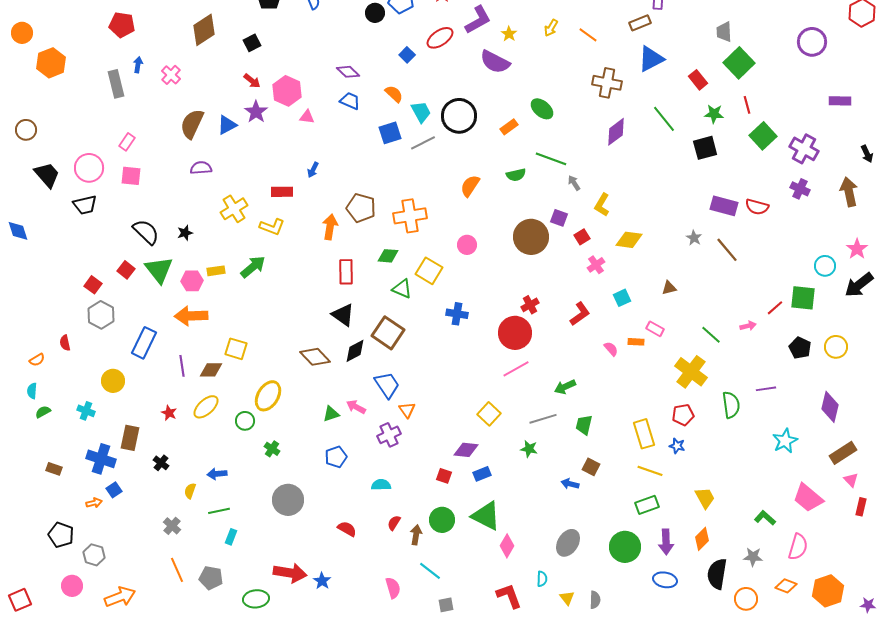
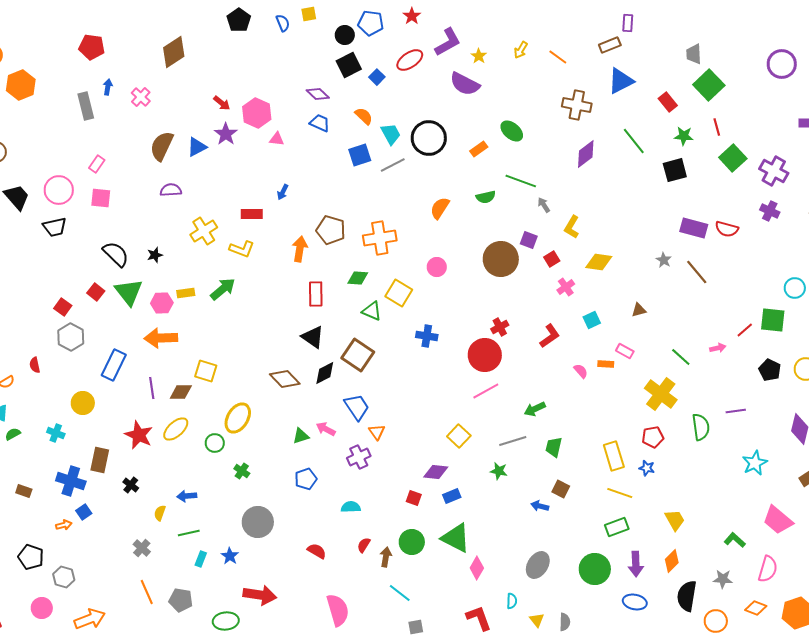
black square: (252, 43) -> (349, 65), moved, size x1.4
red star: (169, 413) -> (139, 435), size x1.8
blue star: (322, 581) -> (230, 556), moved
pink semicircle: (393, 588) -> (338, 610), moved, size x1.5

